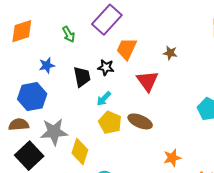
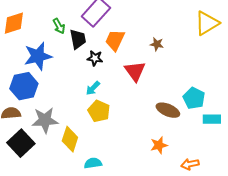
blue star: (47, 65) -> (38, 56), size x1.8
black trapezoid: (82, 77) -> (78, 39), moved
brown ellipse: (140, 121) -> (168, 110), moved

